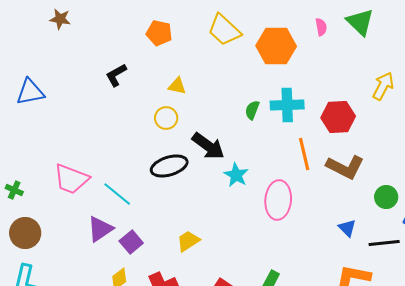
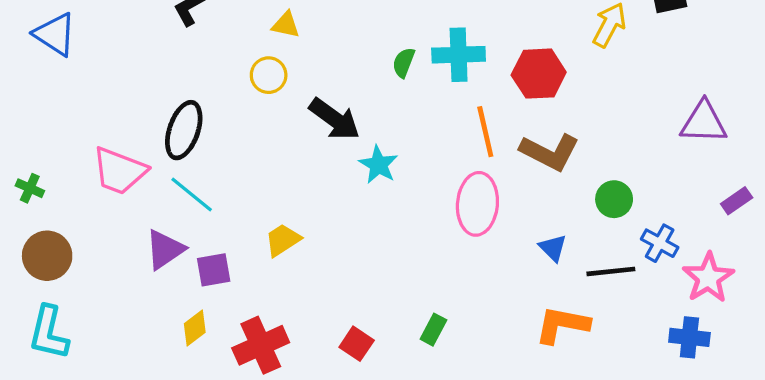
blue triangle: (30, 92) -> (55, 34), turned 44
black ellipse: (169, 166) -> (184, 130), moved, turned -54
pink ellipse: (278, 200) -> (477, 204), moved
yellow trapezoid: (188, 241) -> (283, 240), moved
purple square: (131, 242) -> (214, 270), turned 30

